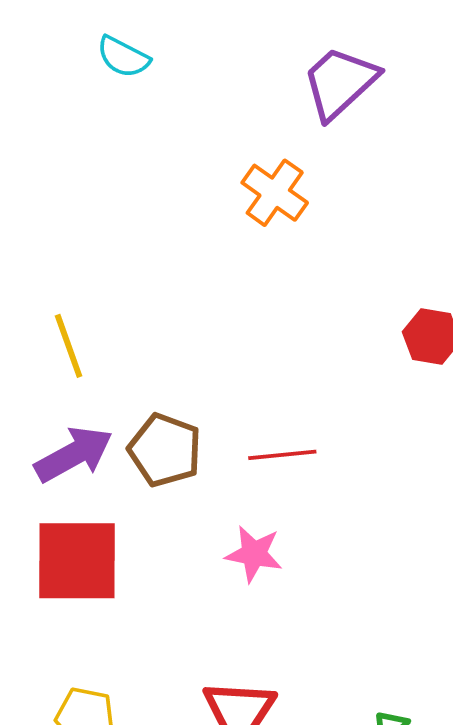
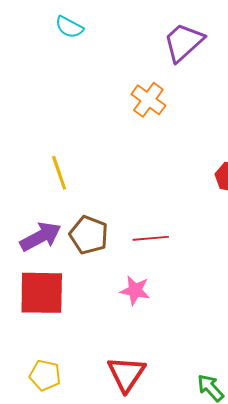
yellow line: (69, 346) -> (59, 173), moved

